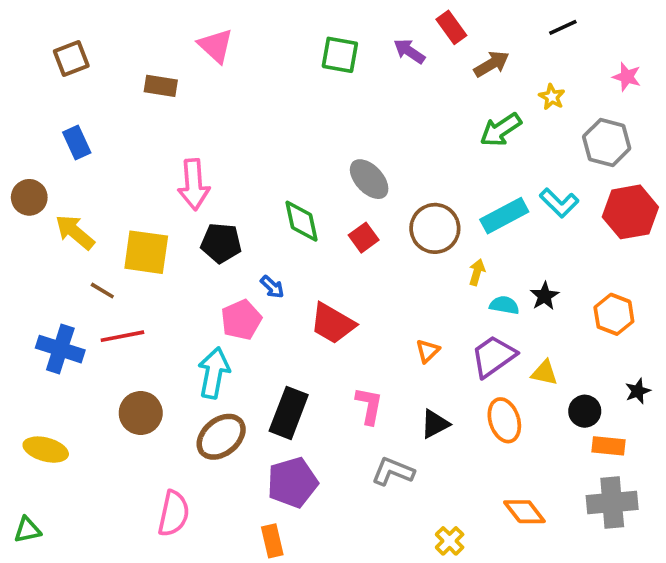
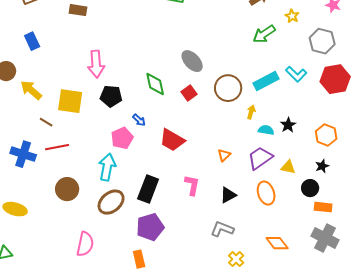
black star: (638, 391) -> (322, 166), moved
gray L-shape: (393, 471) -> (222, 229), moved
gray cross: (612, 503) -> (325, 238), turned 32

